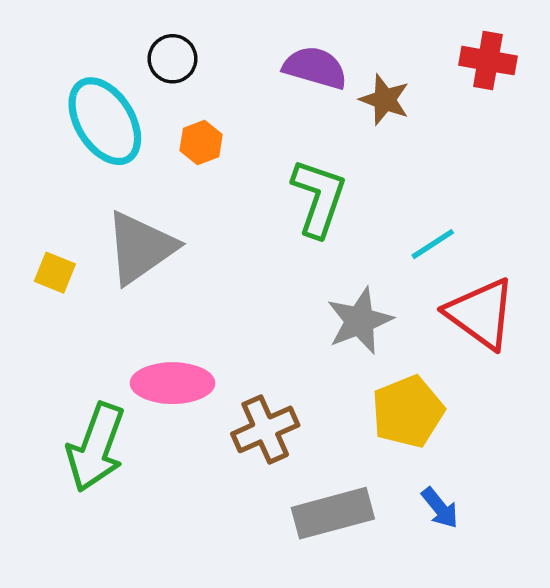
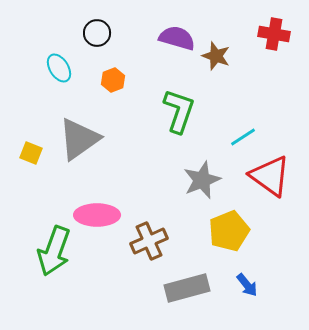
cyan ellipse: (105, 121) -> (59, 68), size x0.6

